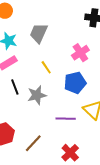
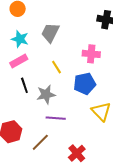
pink cross: (80, 53) -> (91, 54), turned 36
purple line: (66, 119) -> (56, 118), moved

